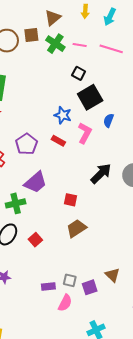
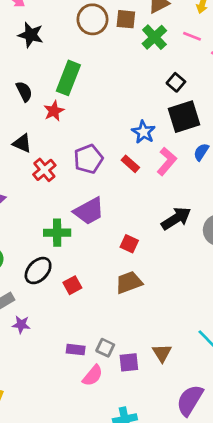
pink line: (80, 45) -> (192, 36), moved

